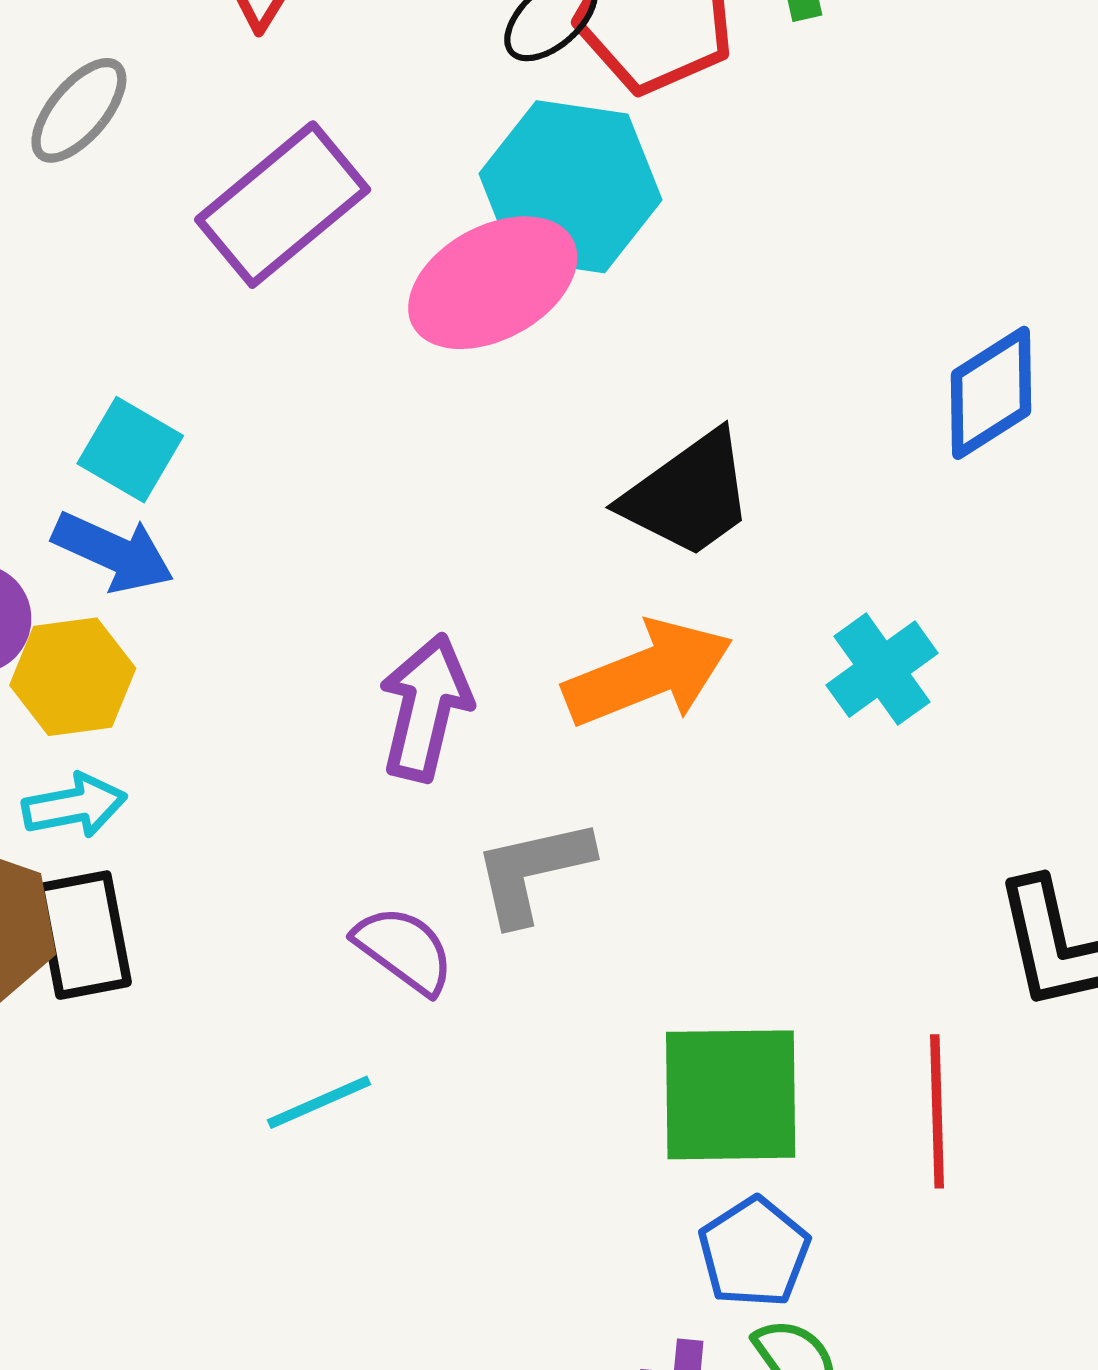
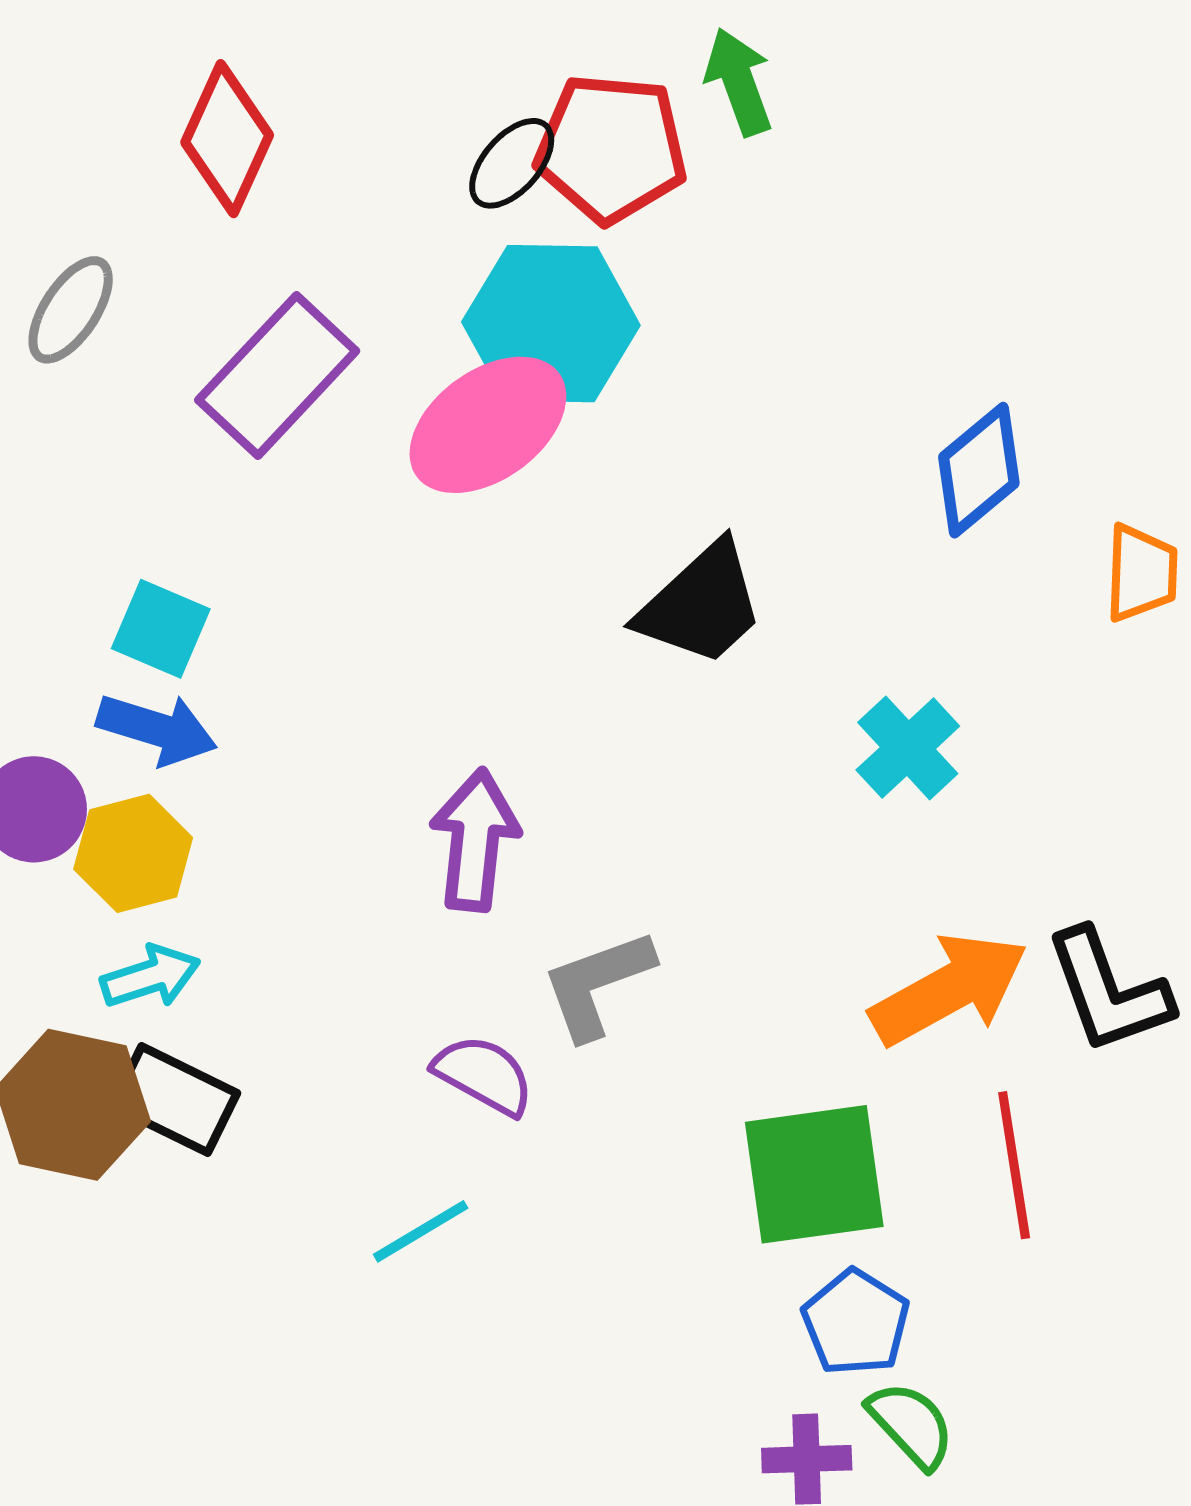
orange arrow: (648, 673) -> (949, 989), moved
black rectangle: (83, 935) -> (175, 1100), turned -46

